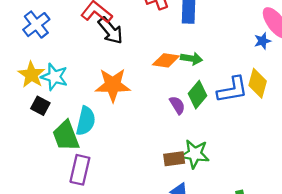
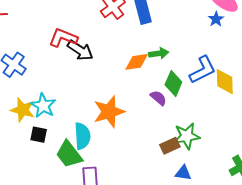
cyan star: (54, 77) -> (43, 106), turned 30
yellow diamond: (258, 83) -> (225, 82), moved
orange star: (113, 85) -> (109, 112), moved

